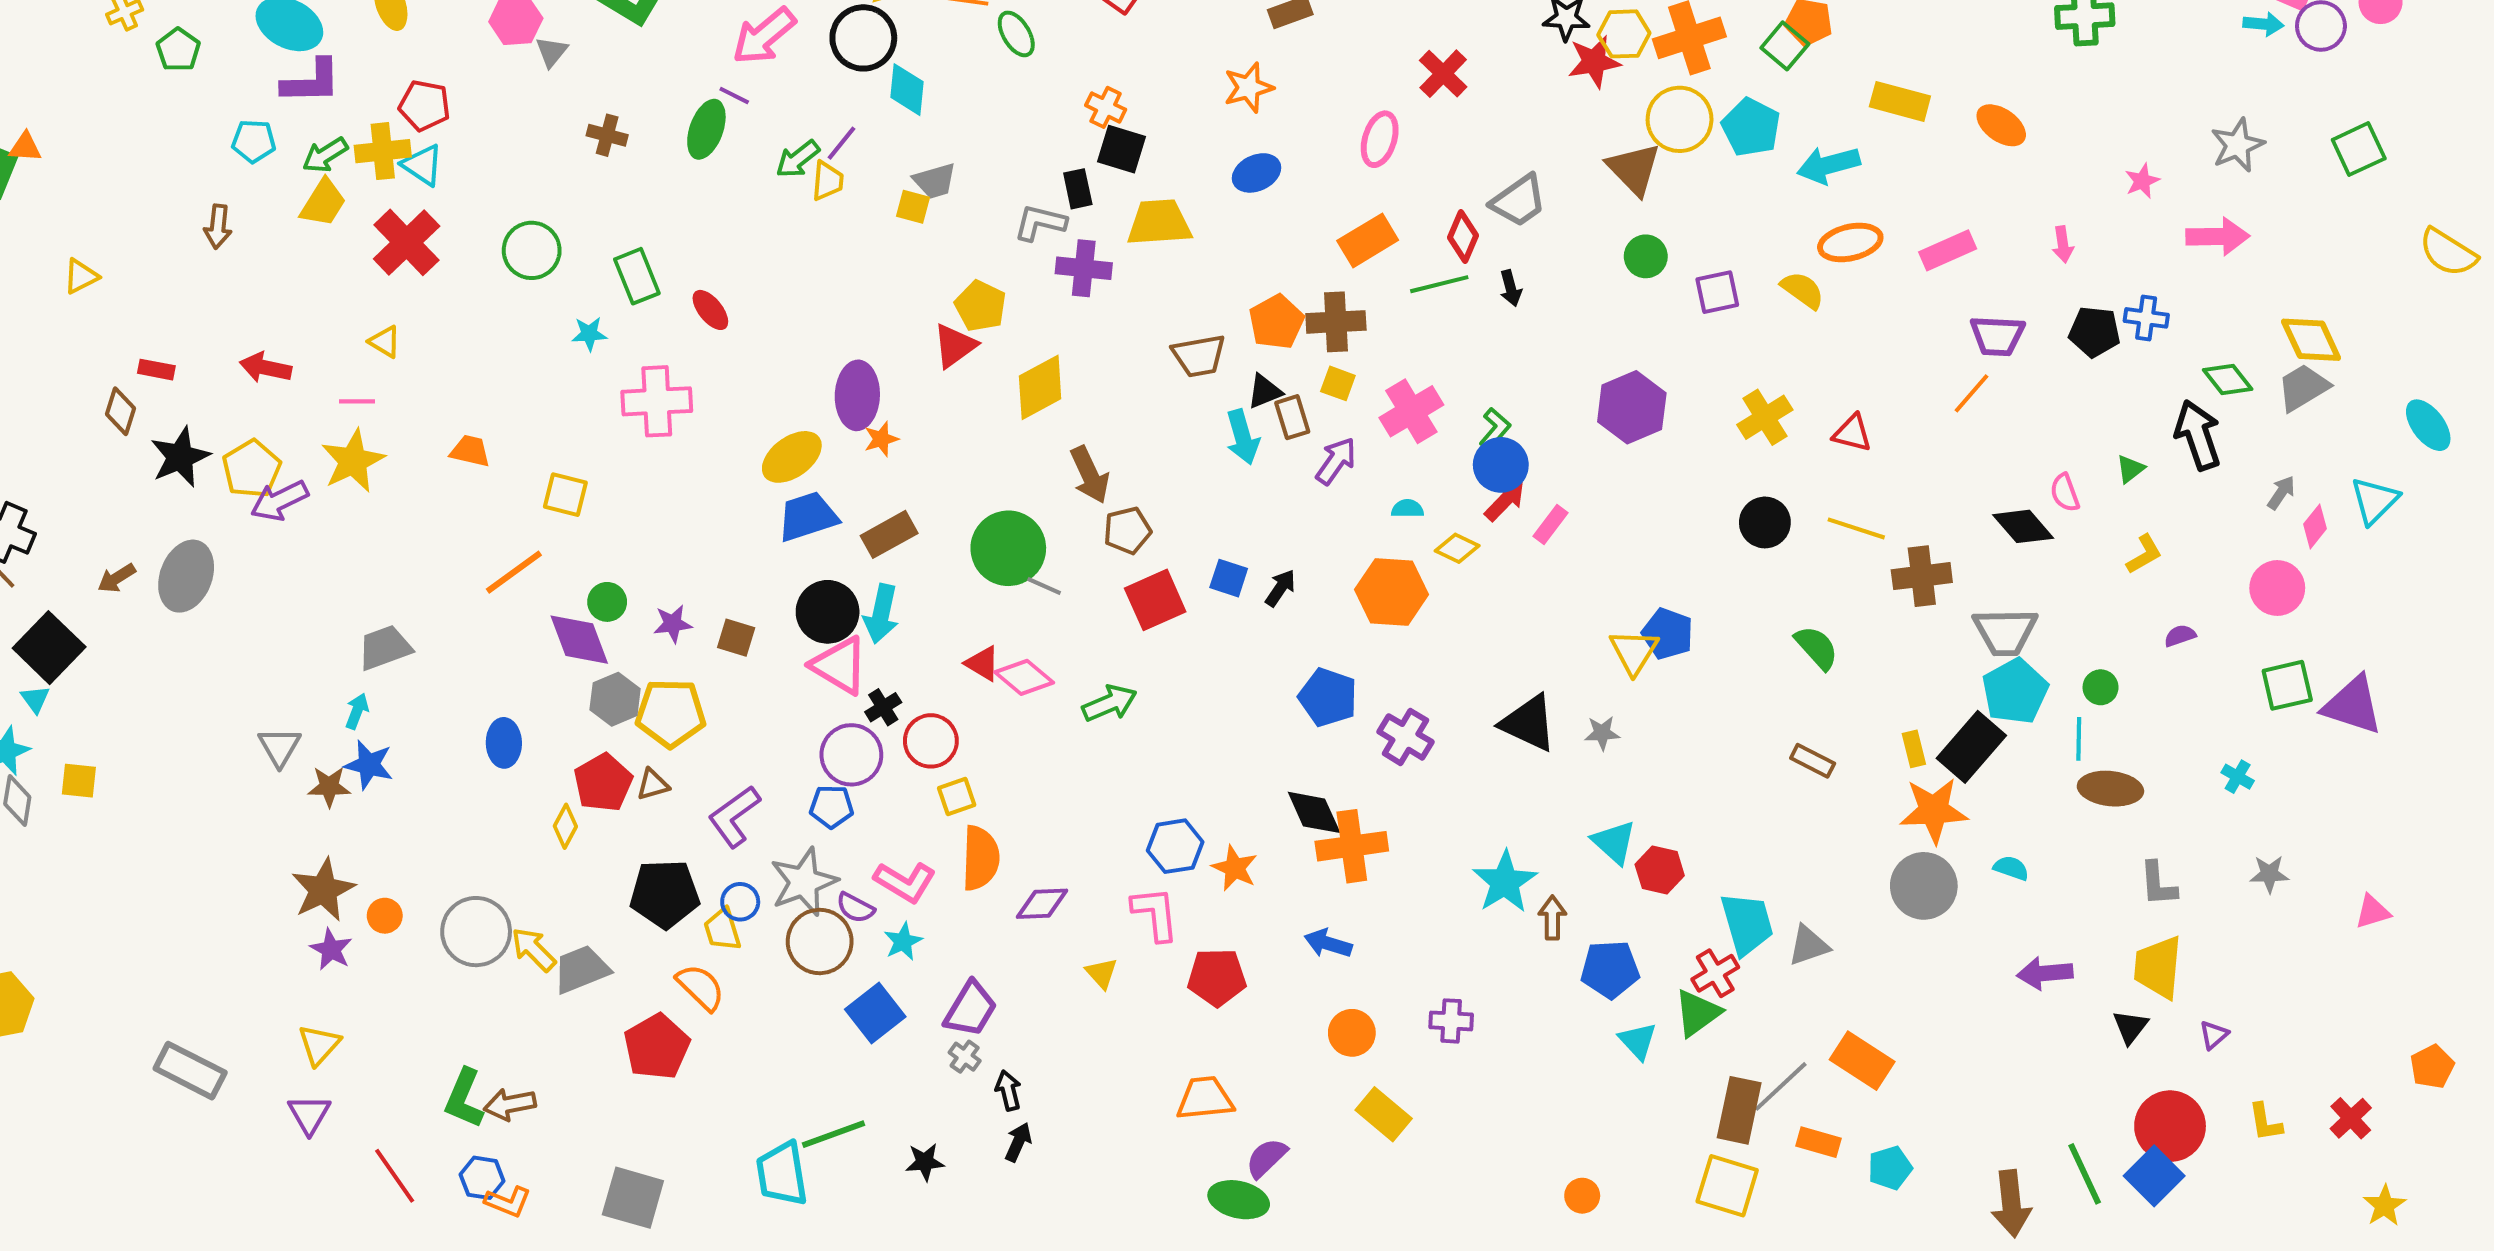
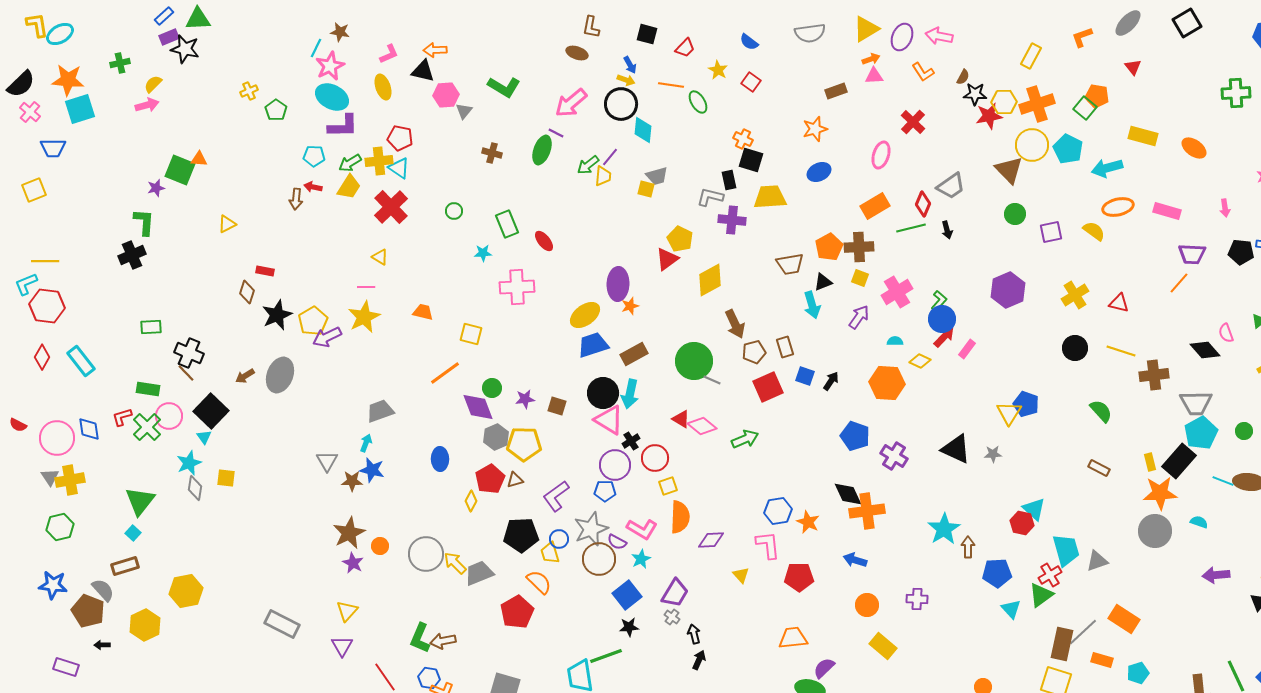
green circle: (532, 250) -> (454, 211), size x0.6
pink rectangle: (1948, 250) -> (1167, 211), turned 40
red arrow: (266, 368) -> (313, 187), moved, size x0.7
brown rectangle: (1292, 417) -> (785, 347), moved
cyan line: (2079, 739) -> (1223, 481), moved, turned -70
cyan triangle: (1614, 842) -> (1034, 509), moved
black star: (925, 1162) -> (629, 627), moved

